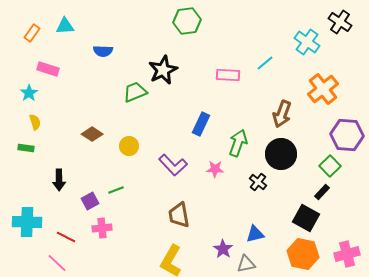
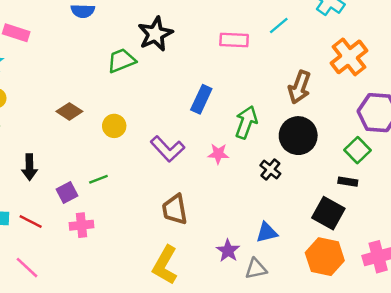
black rectangle: (322, 192) -> (348, 182), turned 56
red line: (66, 237) -> (31, 222), moved

